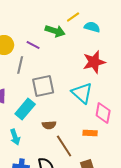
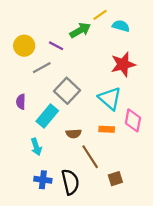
green arrow: (55, 31) -> (80, 30), turned -48
gray line: (20, 65) -> (42, 68), turned 48
gray square: (43, 86) -> (67, 91), turned -35
orange rectangle: (90, 133) -> (107, 129), moved

